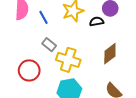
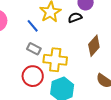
blue line: (44, 17) -> (33, 26), moved
red circle: (29, 70) -> (33, 76), moved

